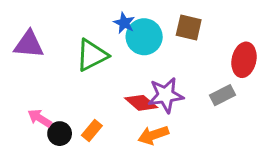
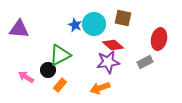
blue star: (124, 23) -> (75, 25), moved
green triangle: (92, 55) -> (60, 55), moved
red diamond: (141, 103) -> (113, 45), moved
black circle: (60, 134) -> (48, 70), moved

